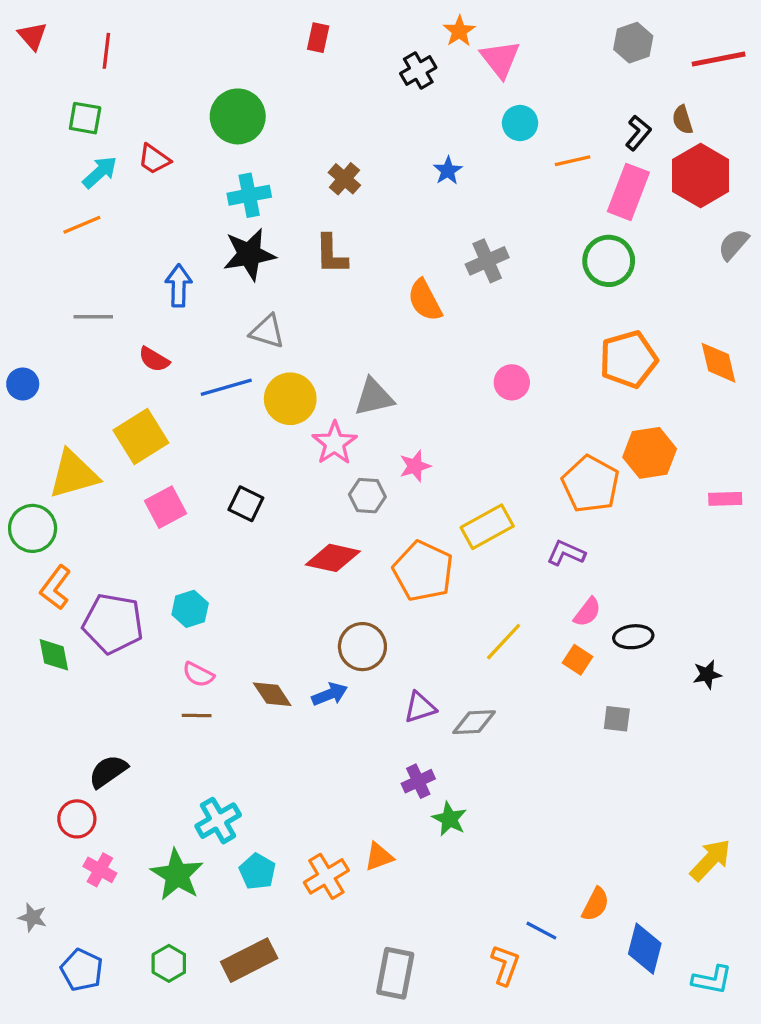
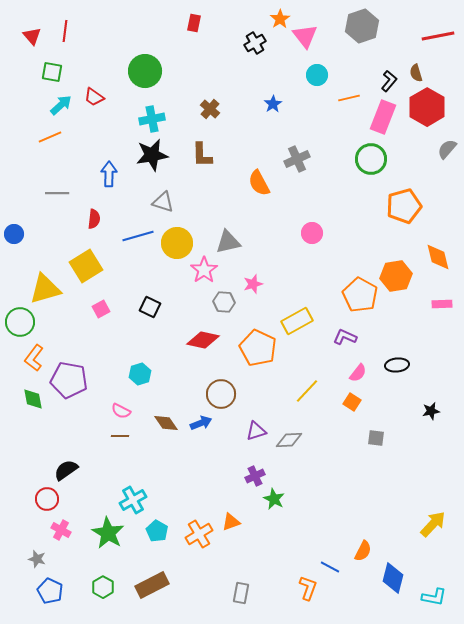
red triangle: (33, 36) -> (32, 36), moved
gray hexagon: (633, 43) -> (362, 26), moved, size x1.4
red semicircle: (154, 359) -> (94, 219), turned -114
orange pentagon: (628, 359) -> (404, 206), moved
orange diamond: (719, 363) -> (438, 257), moved
pink square: (165, 507) -> (101, 309), size x0.7
cyan hexagon: (190, 609) -> (140, 374), moved
black ellipse: (633, 637) -> (397, 365), moved
gray star: (33, 917) -> (37, 559), moved
gray rectangle: (395, 973) -> (241, 593), size x0.7

